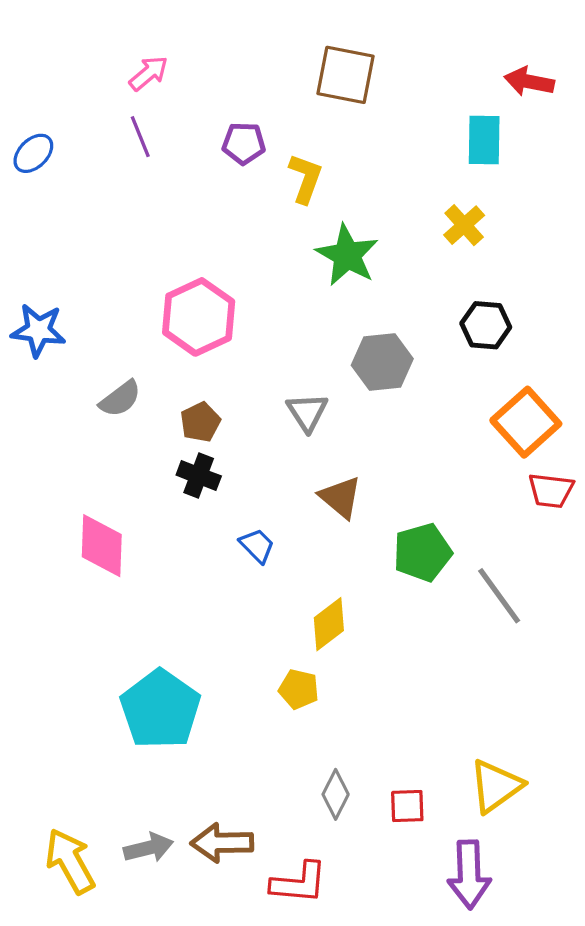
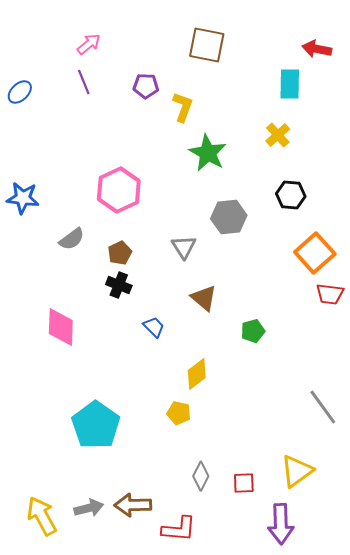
green pentagon: (422, 552) -> (253, 331), size x0.7
gray line: (499, 596) -> (323, 407), moved

